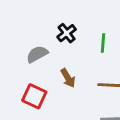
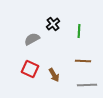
brown arrow: (68, 78) -> (54, 75), moved

